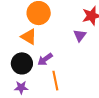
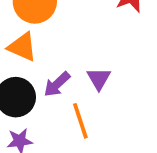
purple triangle: (80, 35) -> (99, 79), moved

